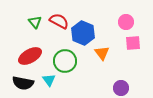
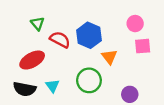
red semicircle: (59, 21) -> (60, 40), moved
green circle: (65, 61) -> (89, 80), moved

